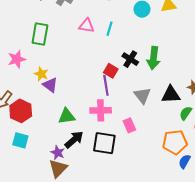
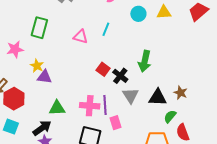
pink triangle: (87, 26) -> (81, 37), moved
black cross: (130, 59) -> (120, 76), moved
purple triangle: (50, 85) -> (44, 77), turned -35
purple line: (106, 85) -> (105, 105), moved
black arrow: (74, 140) -> (42, 128), moved

